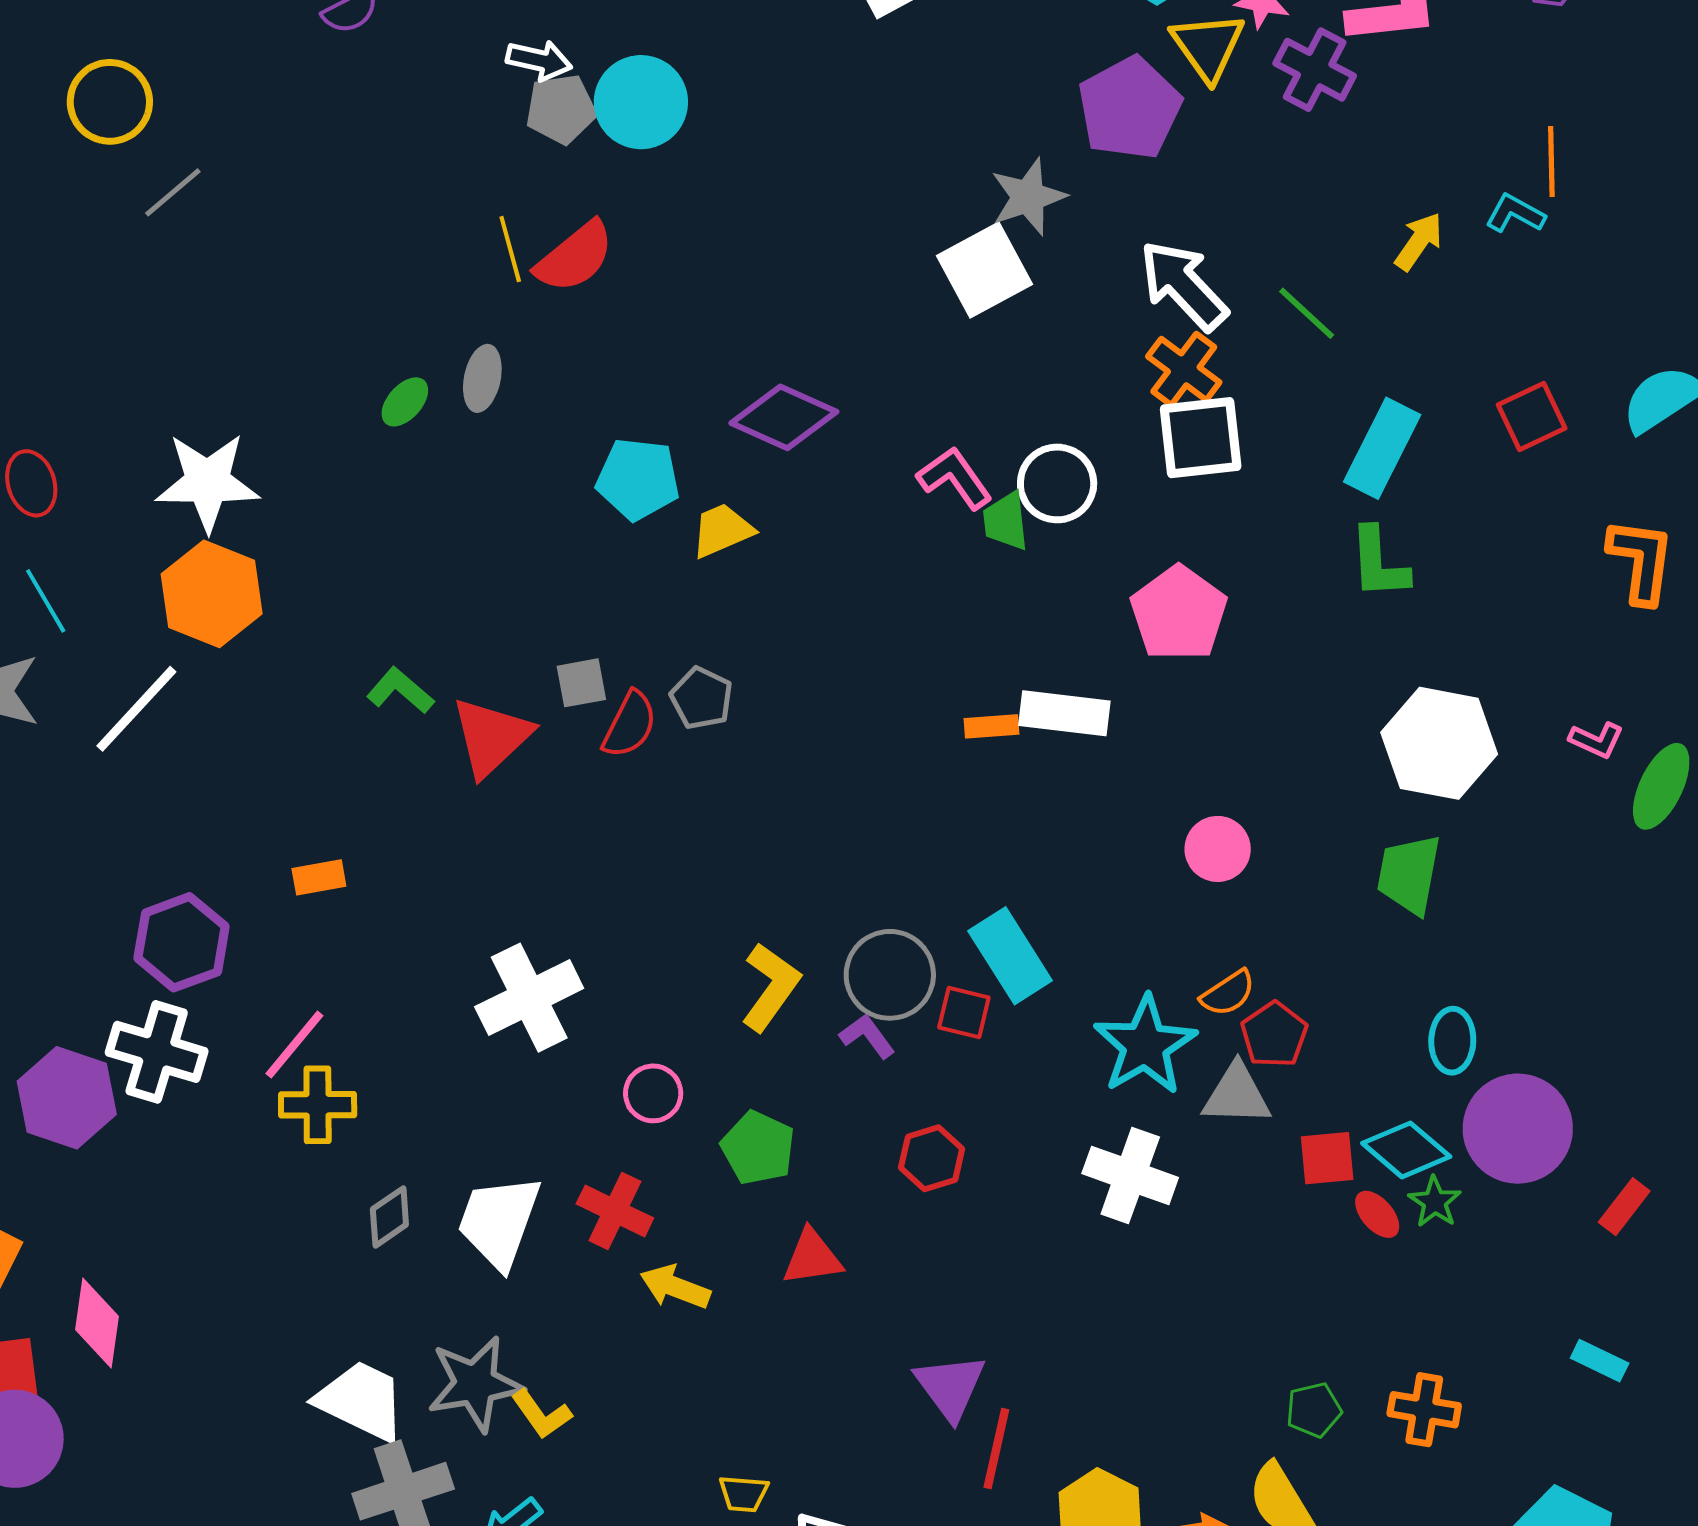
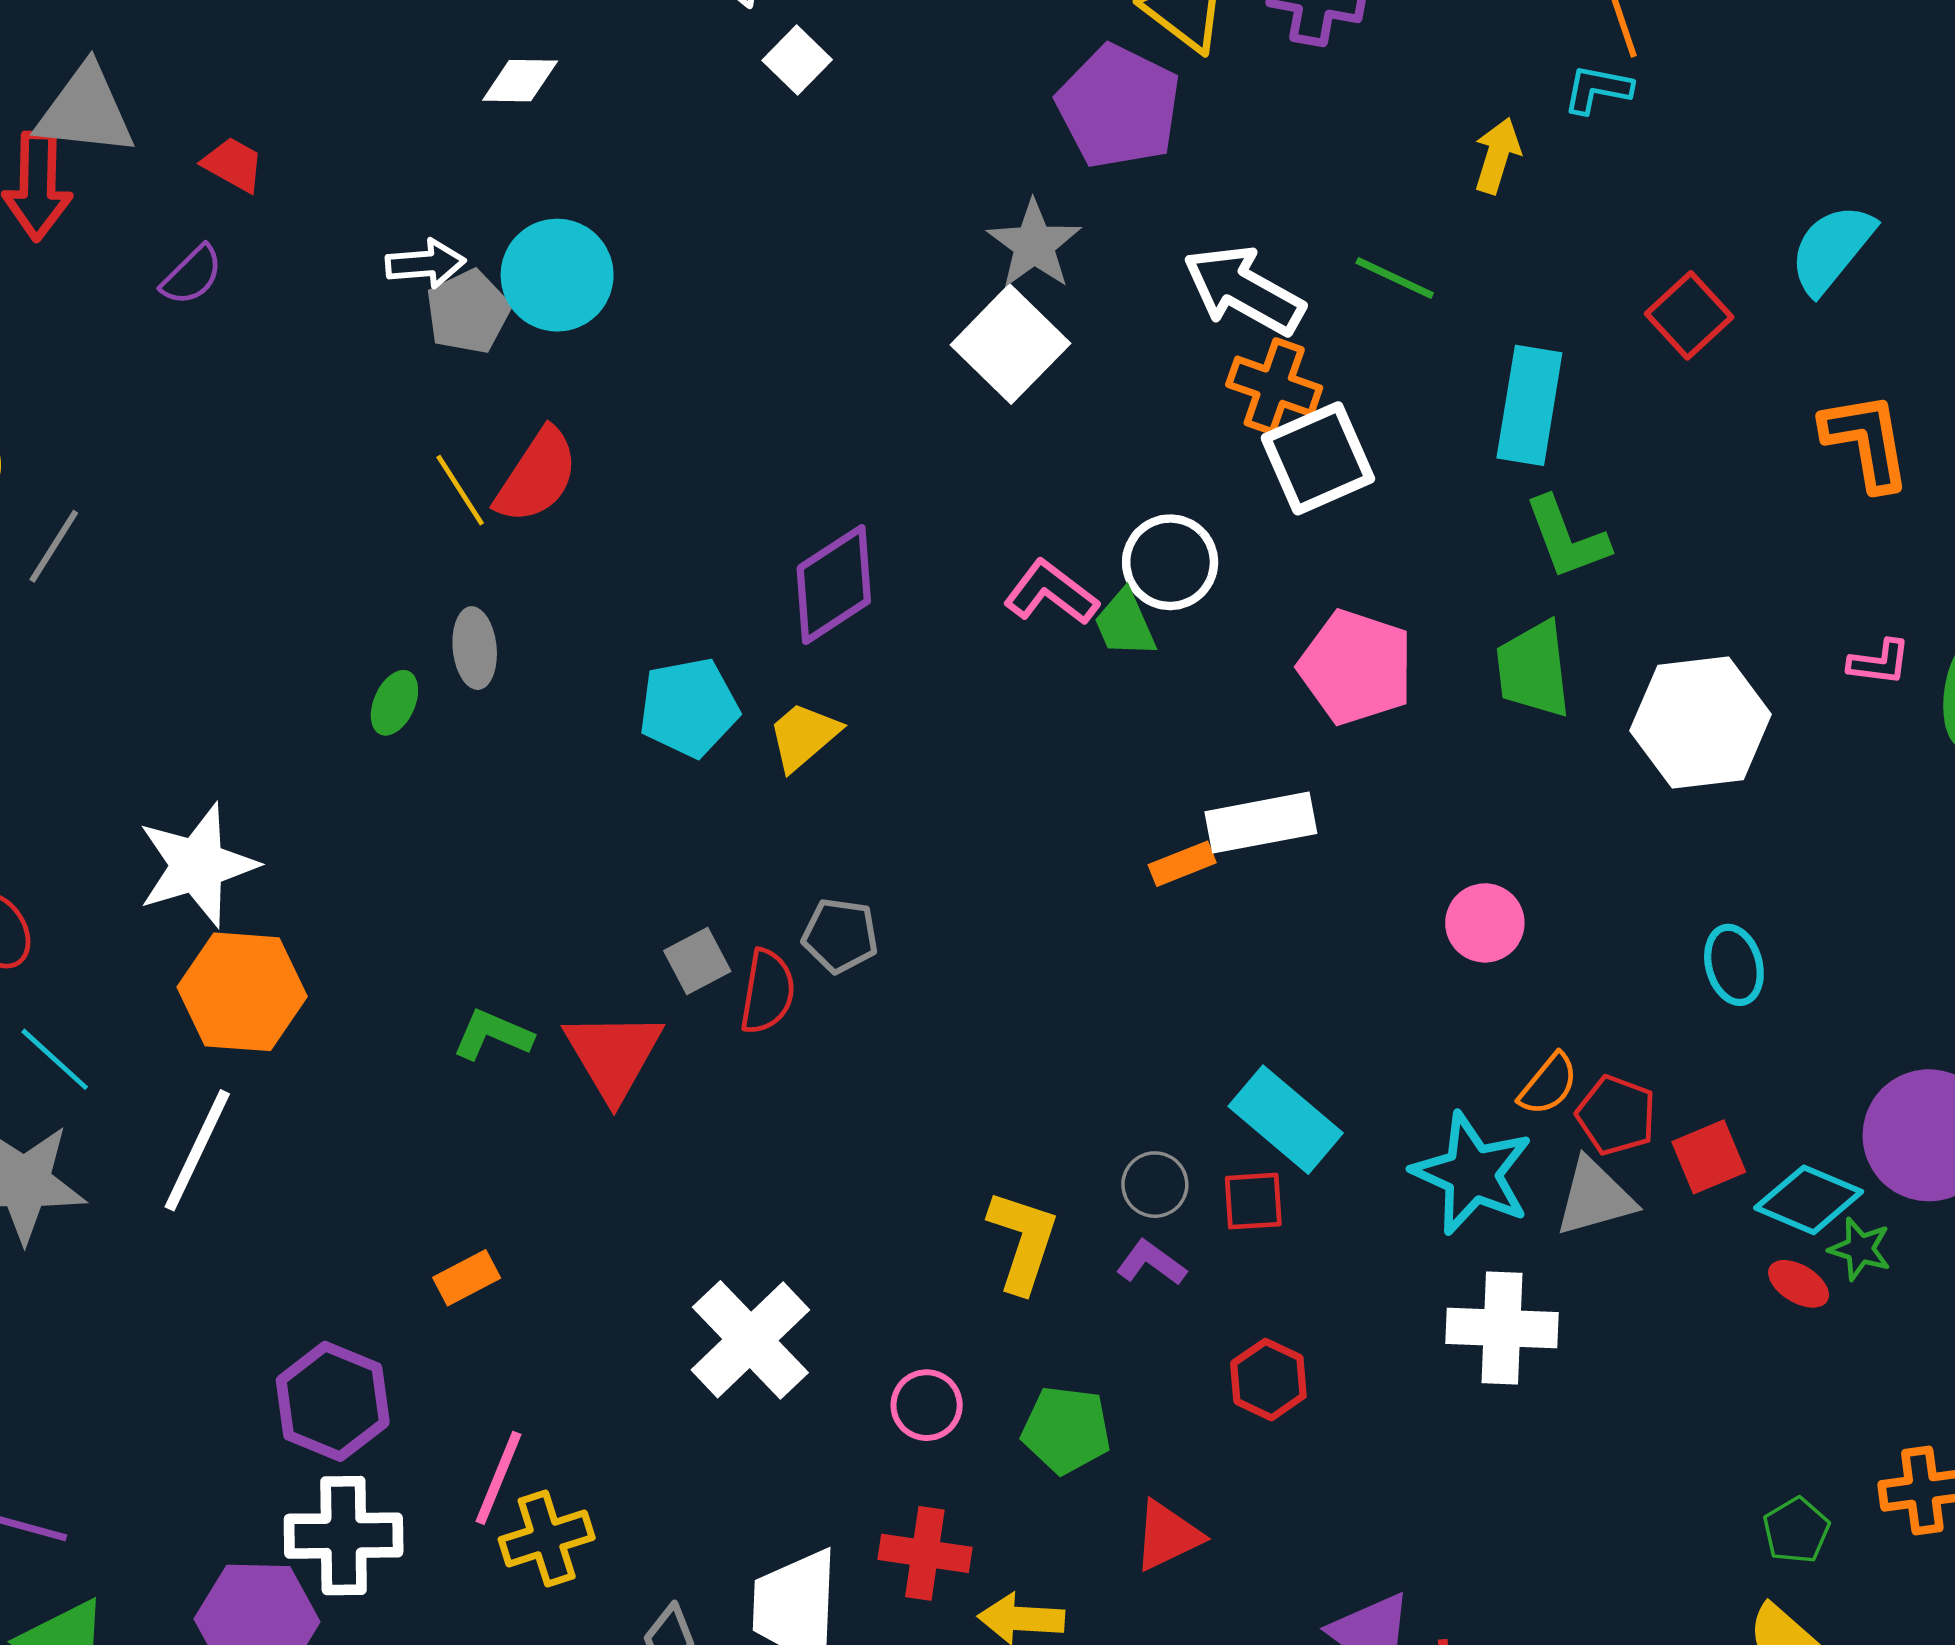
purple diamond: (784, 417) -> (834, 585), turned -40
green trapezoid: (1409, 874) -> (1533, 669), moved
gray circle: (890, 975) -> (1155, 1185), size x0.6
cyan ellipse: (1452, 1041) -> (1734, 965), moved
red square: (1327, 1158) -> (1709, 1157), moved

